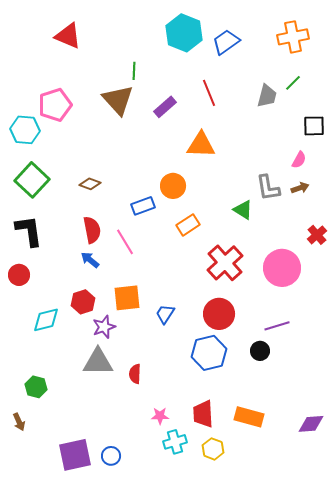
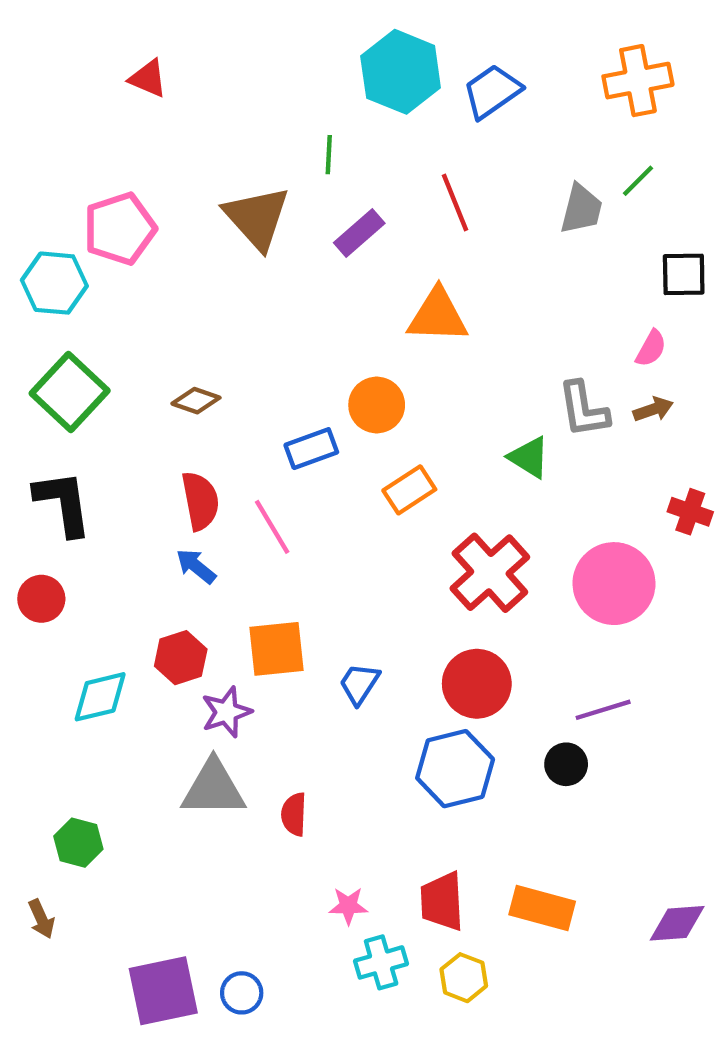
red triangle: (68, 36) -> (148, 78), size x0.7
green line: (134, 71) -> (329, 155), moved
red cross: (317, 235) -> (690, 512), turned -30

